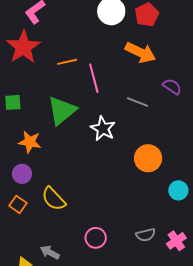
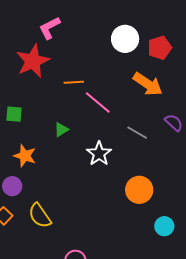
pink line: (94, 78) -> (98, 103), turned -44
green triangle: (62, 111) -> (61, 130), size x0.5

